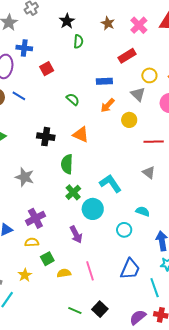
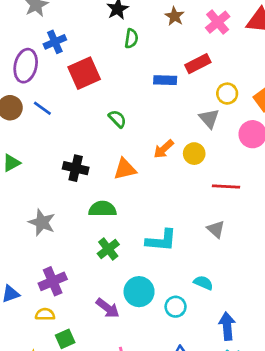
blue cross: (24, 48) -> (55, 42), turned -35
red square: (47, 69) -> (84, 73), size x1.6
blue rectangle: (104, 81) -> (165, 80), moved
orange arrow: (108, 105) -> (164, 149), moved
orange triangle: (81, 135) -> (125, 169), turned -42
green semicircle: (67, 164) -> (102, 209), turned 84
cyan L-shape: (110, 183) -> (161, 240), turned 125
cyan circle: (93, 209) -> (139, 292), moved
purple arrow: (76, 234) -> (108, 308), turned -30

